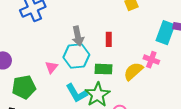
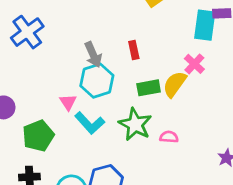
pink cross: (151, 60) -> (194, 64), turned 35
green rectangle: (103, 69) -> (149, 88), moved
cyan L-shape: (77, 93) -> (90, 123), moved

